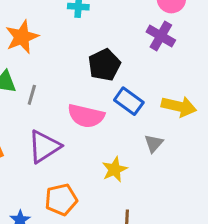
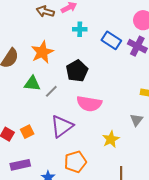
black pentagon: (104, 65) -> (77, 71), moved
gray line: (32, 95) -> (51, 91), turned 32
blue rectangle: (129, 101) -> (111, 40), moved

